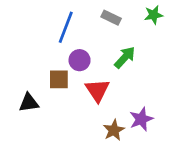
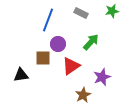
red triangle: (97, 90) -> (71, 66), turned 30
purple star: (141, 119) -> (102, 77), moved

